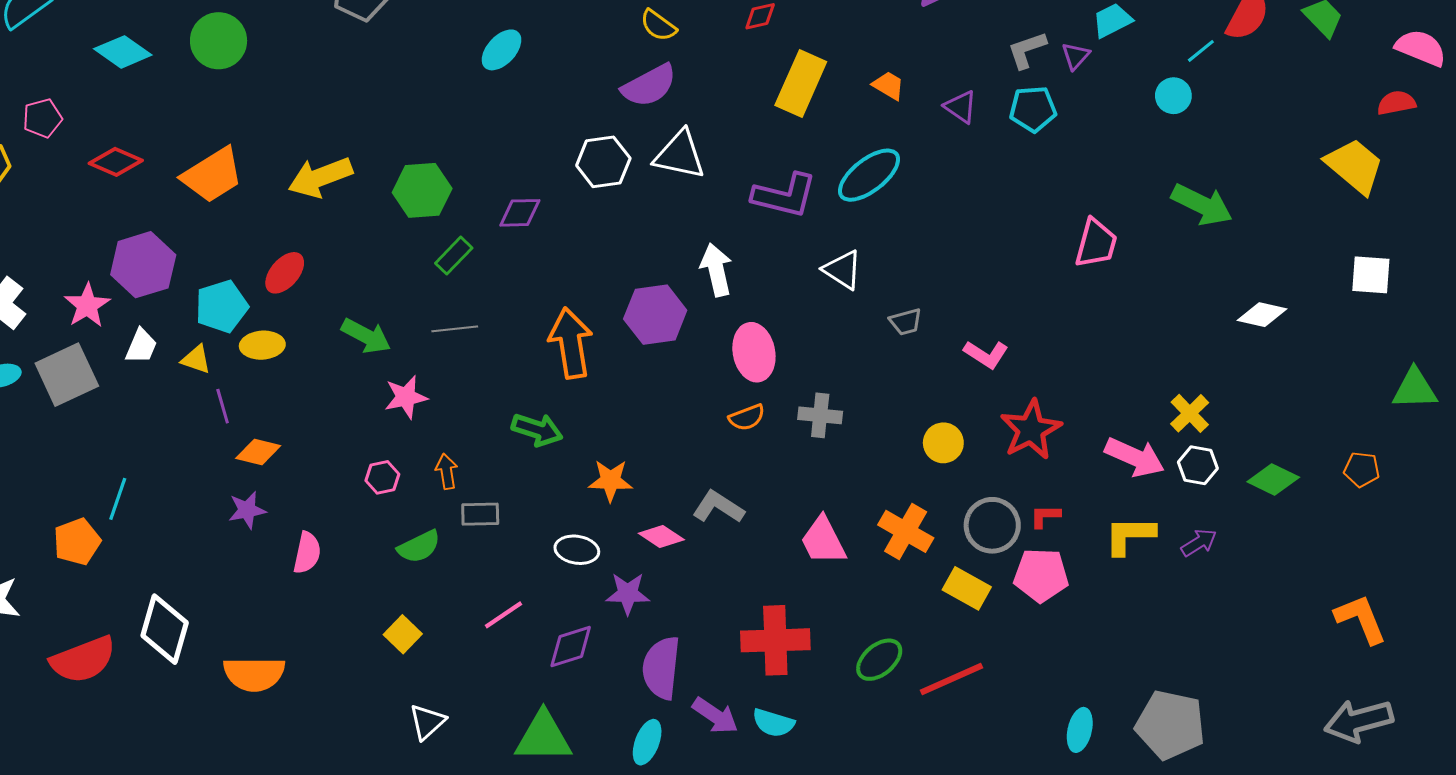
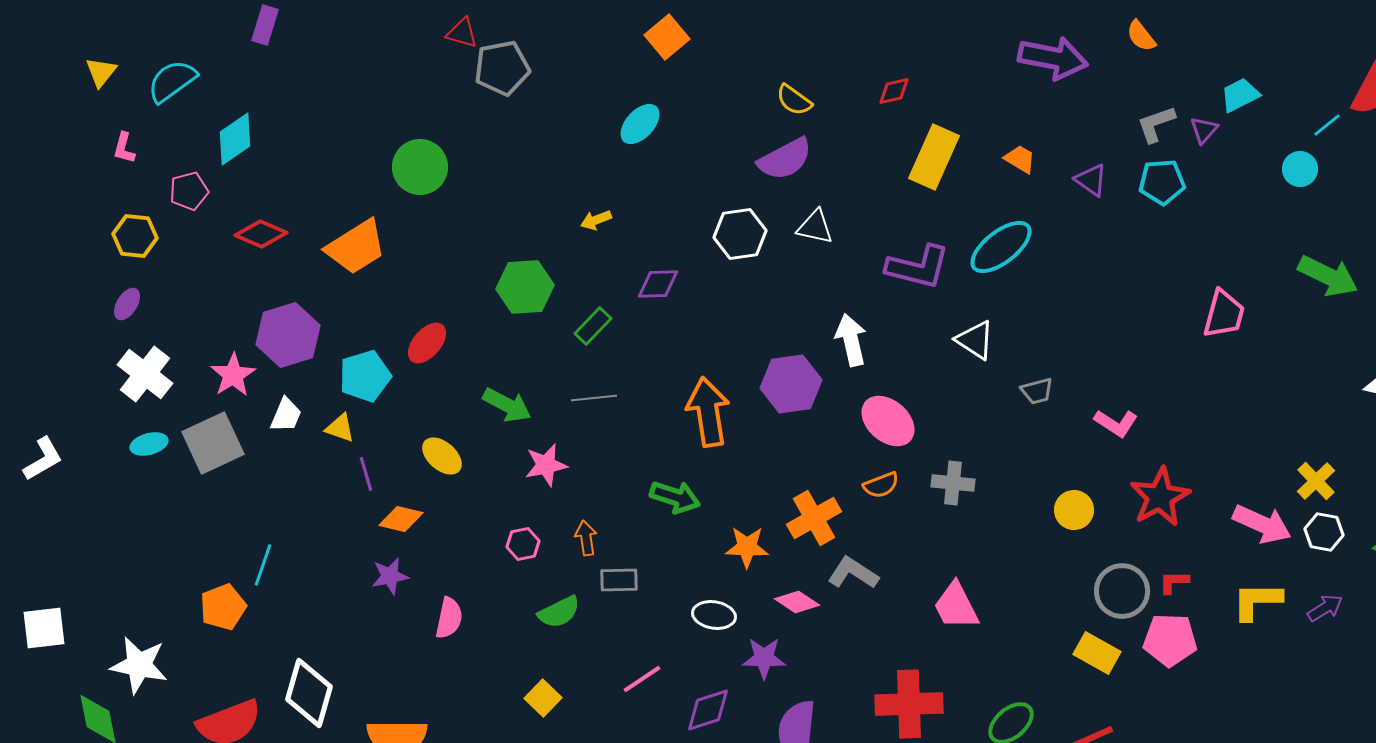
green circle: (219, 41) -> (420, 167), moved
cyan diamond: (123, 52) -> (235, 139), moved, turned -70
white triangle: (680, 155) -> (815, 227), size x0.7
yellow arrow: (320, 177) -> (596, 220), moved, size x0.5
green hexagon: (422, 190) -> (525, 287), moved
yellow ellipse: (262, 345) -> (442, 456), moved, turned 45
pink ellipse: (754, 352) -> (888, 421), turned -38
orange cross: (906, 531) -> (814, 518), moved, turned 30

